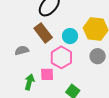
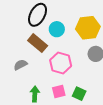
cyan circle: (70, 36) -> (57, 29), moved
pink square: (47, 74) -> (59, 92), moved

